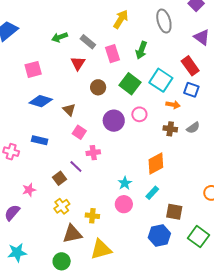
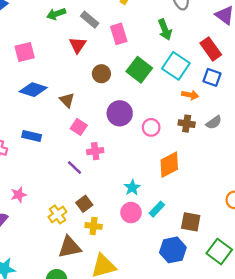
green arrow: (141, 50) -> (165, 30), moved, turned -42
pink circle: (139, 114) -> (151, 127), moved
brown square: (59, 178) -> (84, 204), moved
cyan rectangle: (152, 193) -> (157, 209), moved

